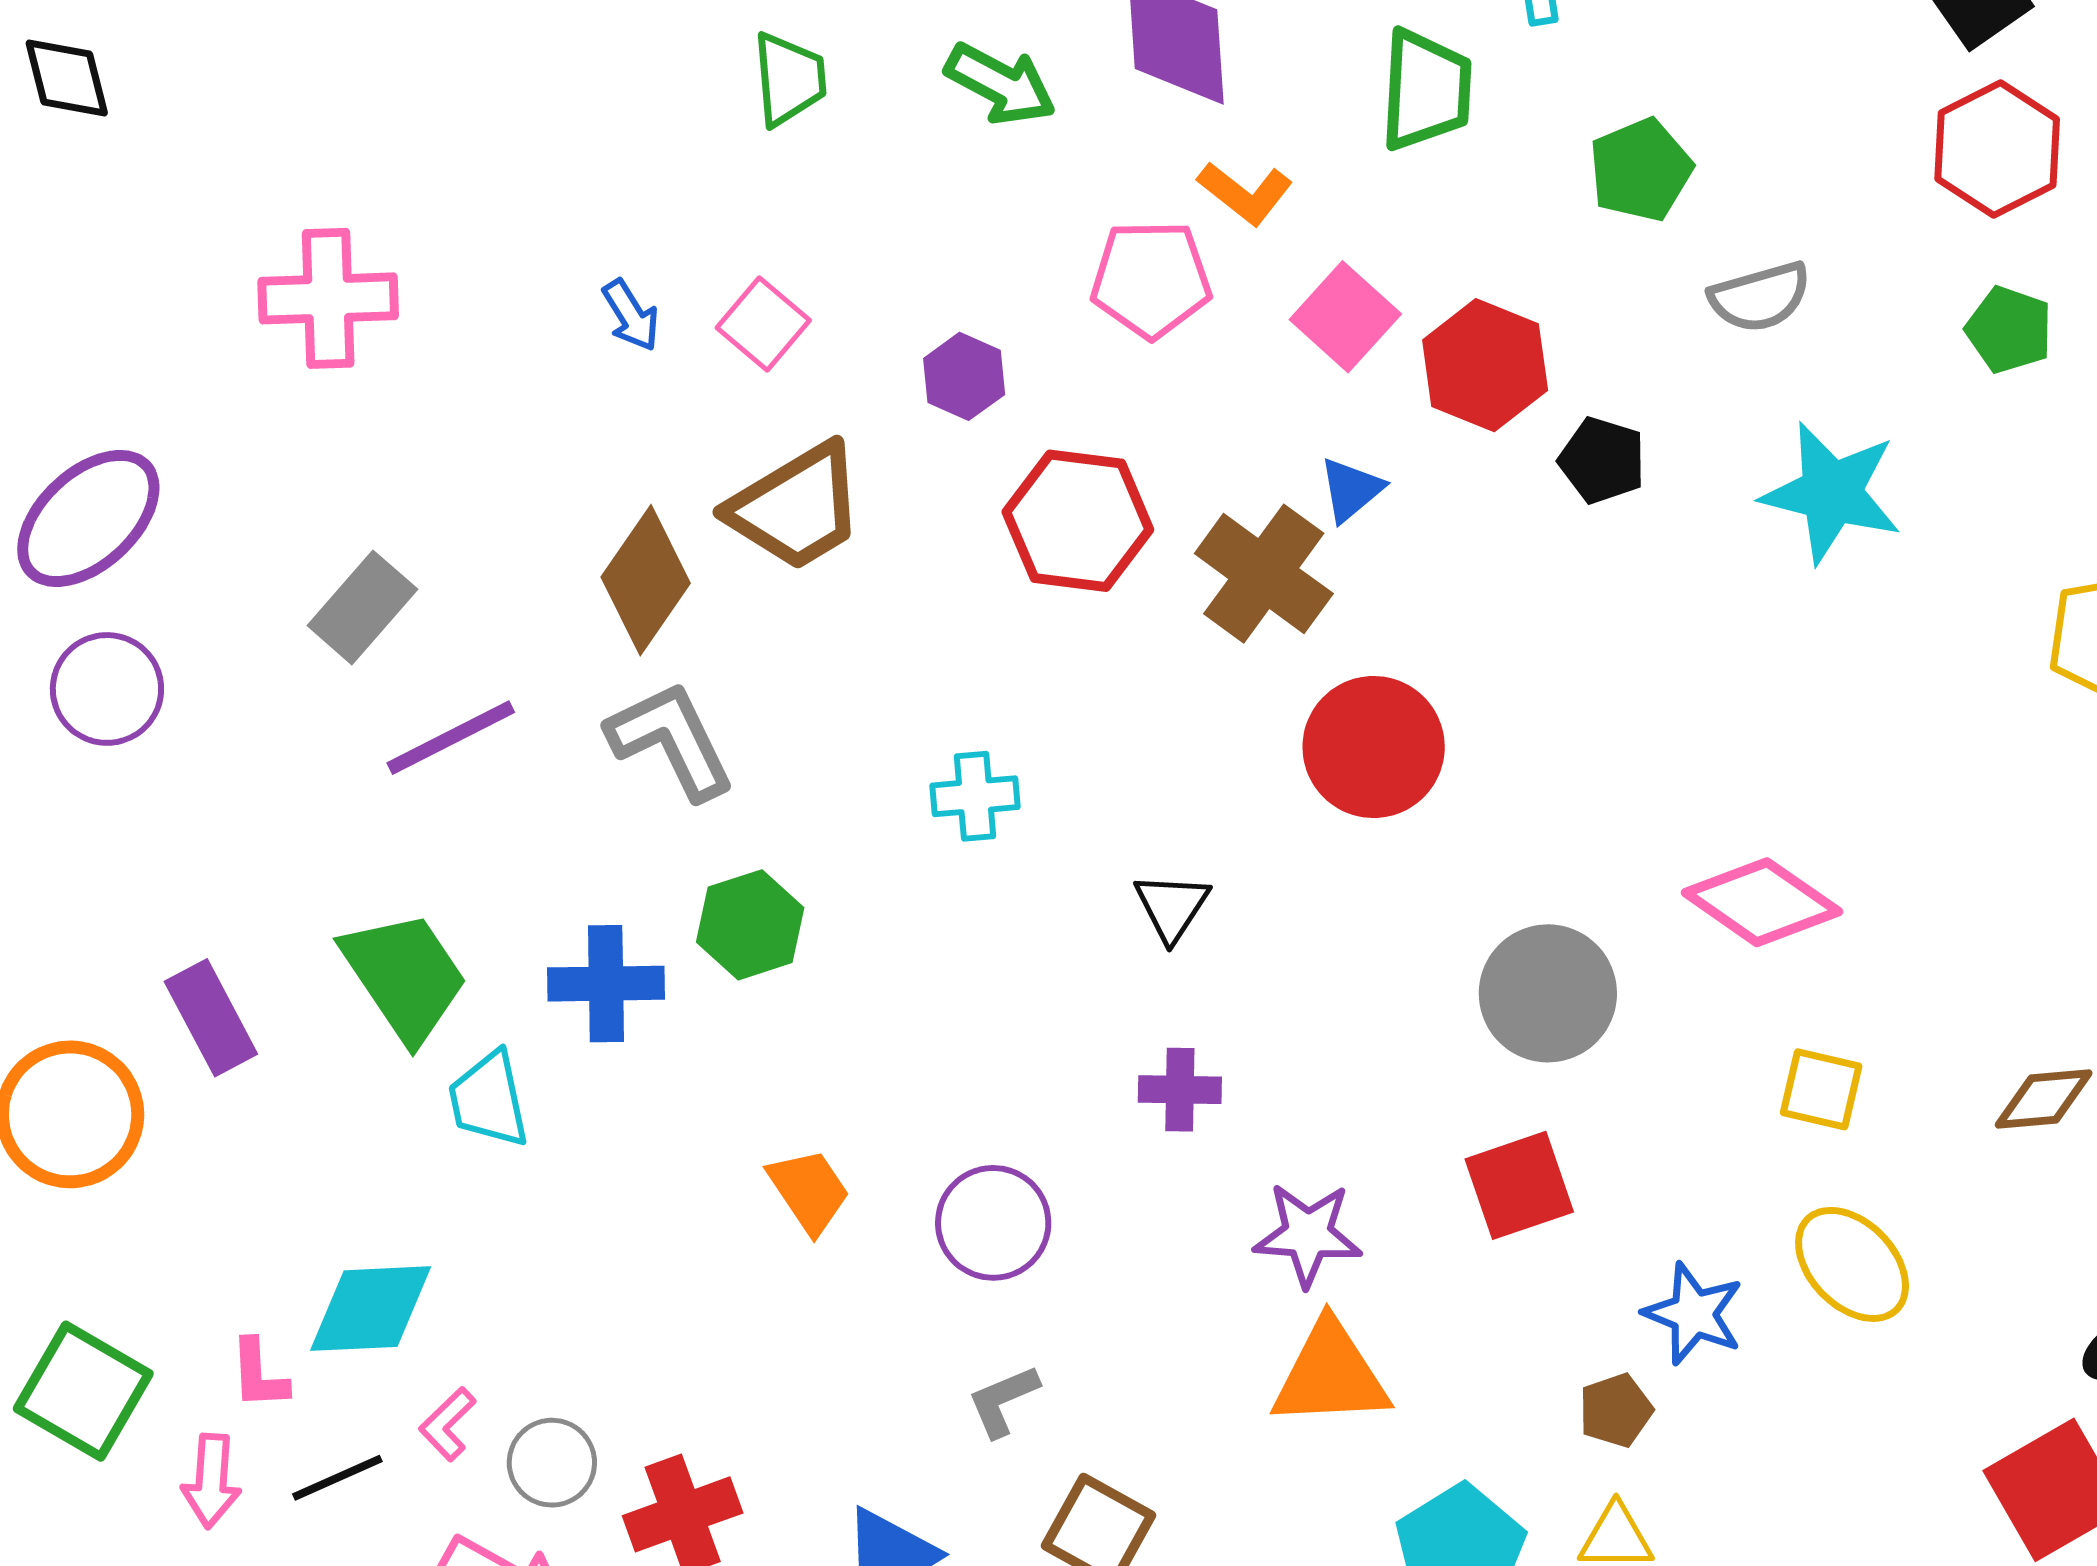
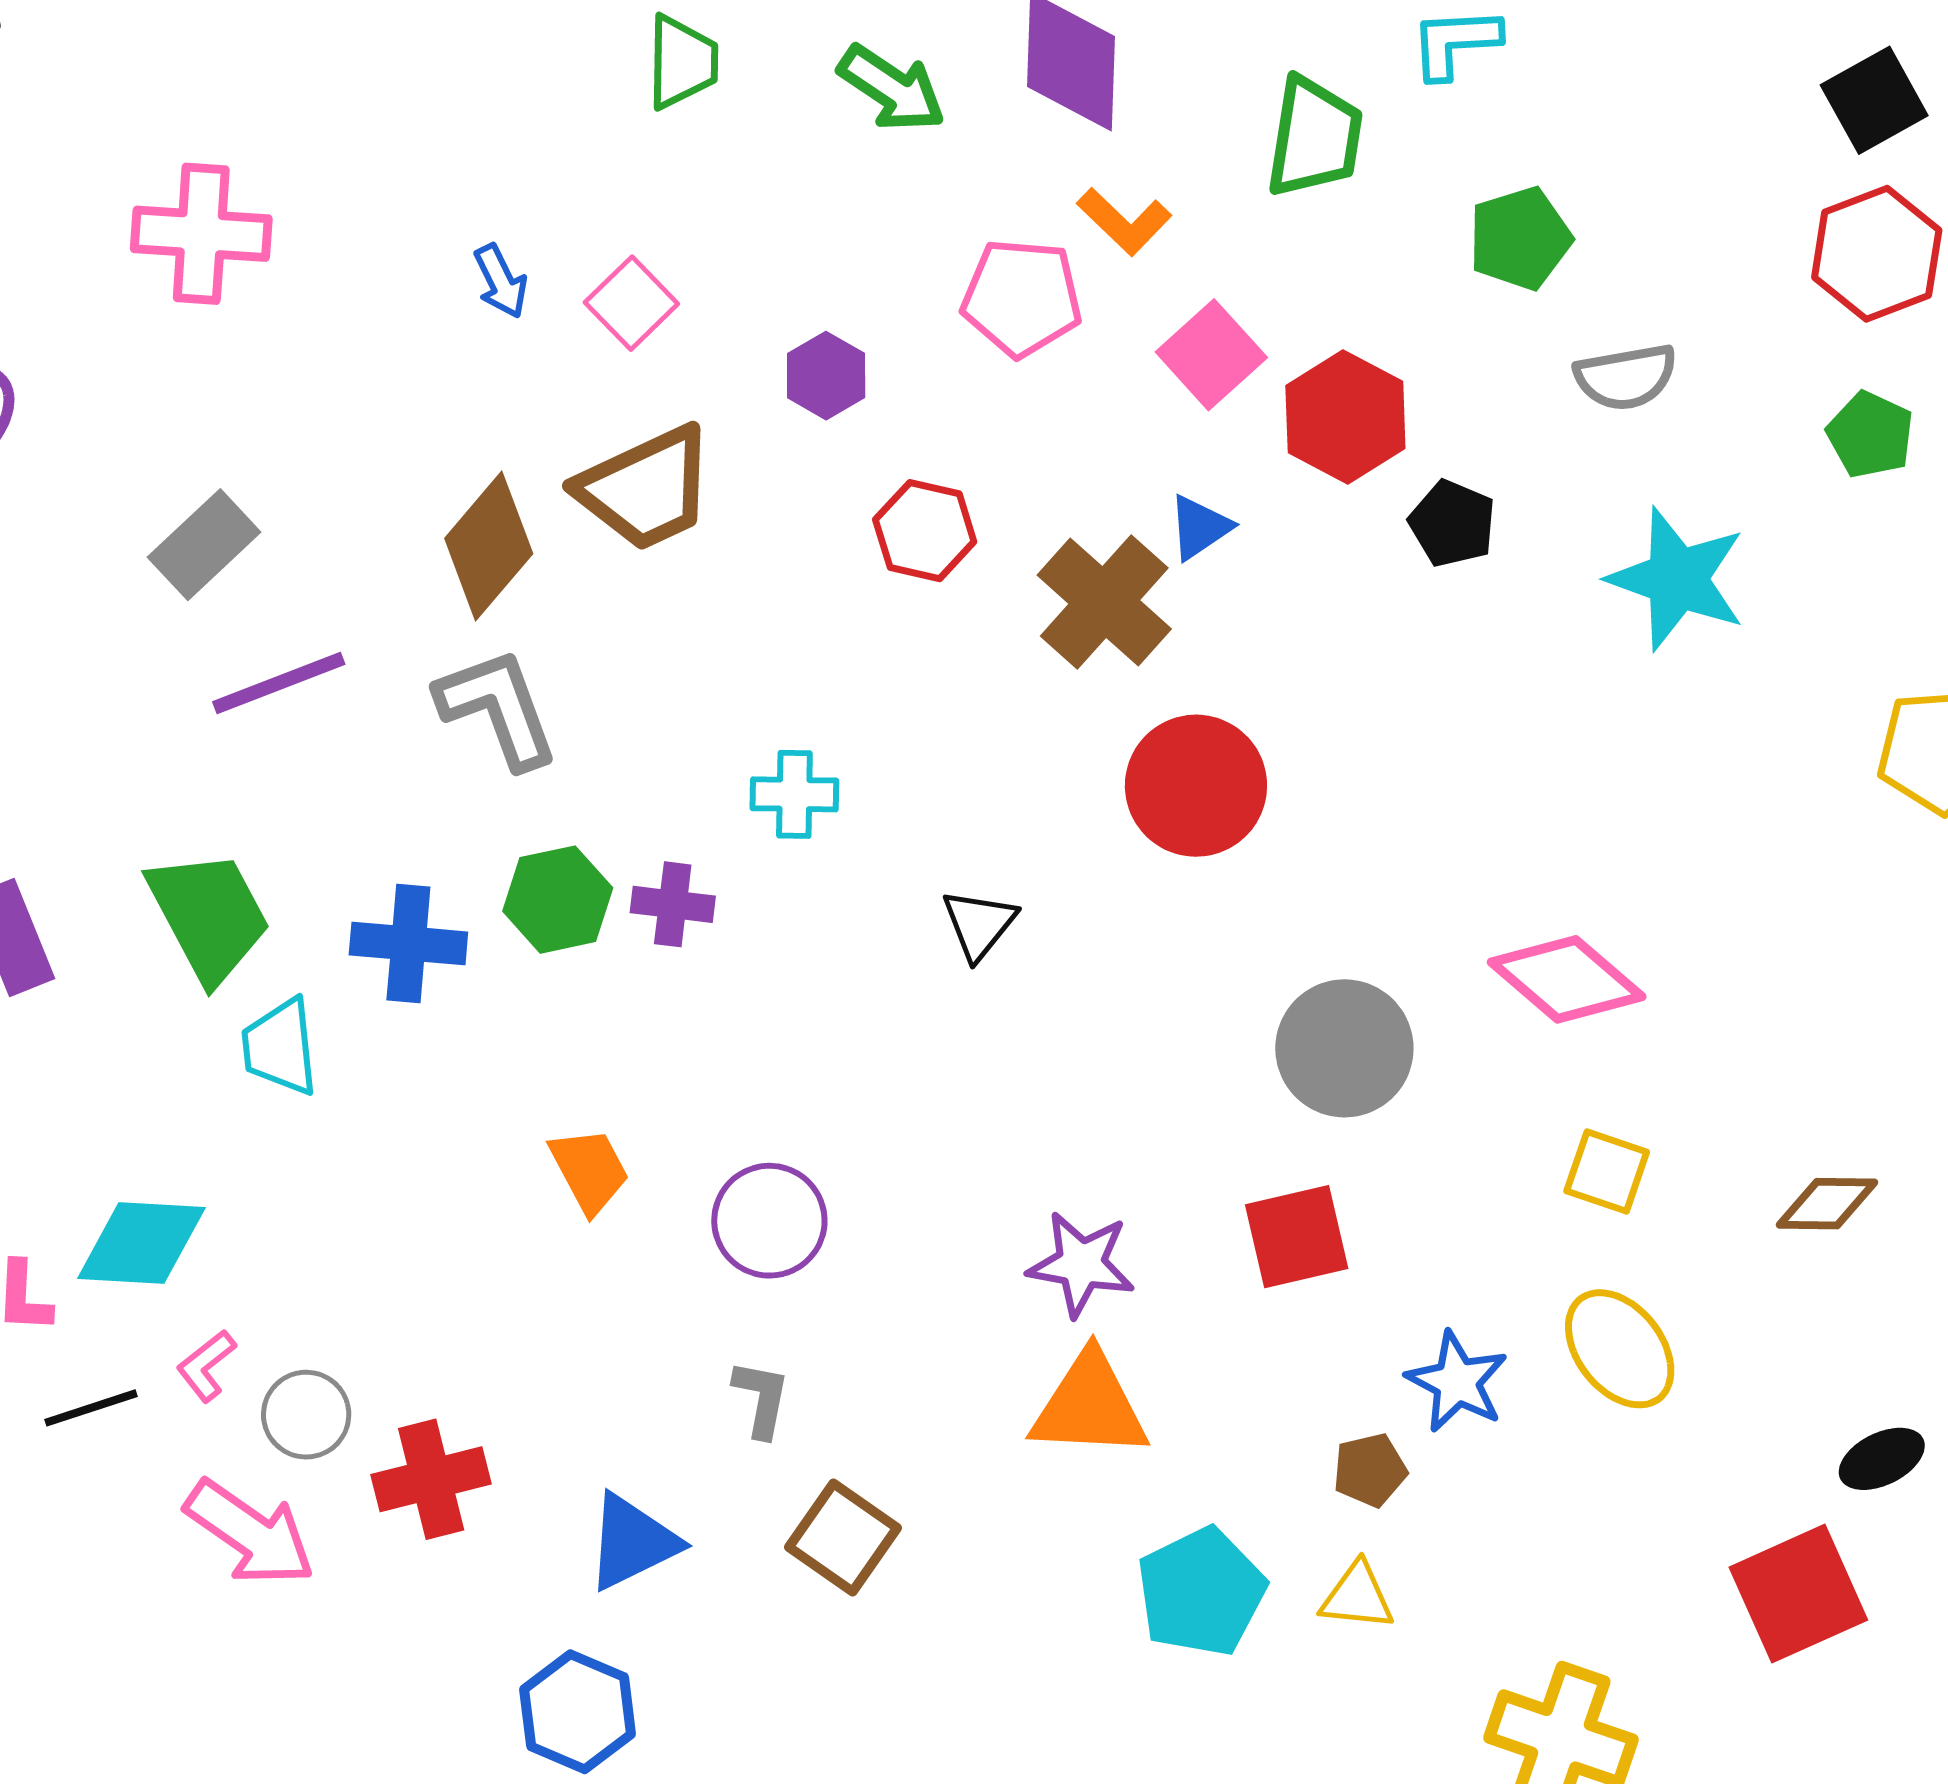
red hexagon: (1078, 521) -> (925, 531), size x0.7
purple cross: (1180, 1090) -> (673, 904), moved
gray L-shape: (1003, 1401) -> (761, 1399), turned 118

